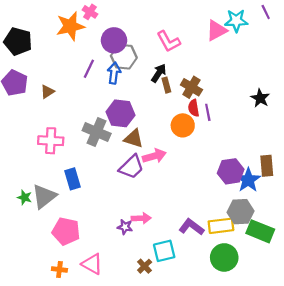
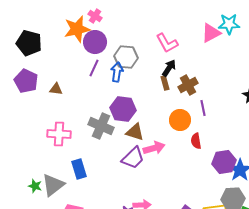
purple circle: (114, 40) -> (95, 42), moved
black arrow: (159, 73) -> (169, 68), moved
brown cross: (191, 87) -> (188, 85), turned 30
brown triangle: (47, 92) -> (56, 89), turned 40
red semicircle: (194, 108) -> (196, 141), moved

